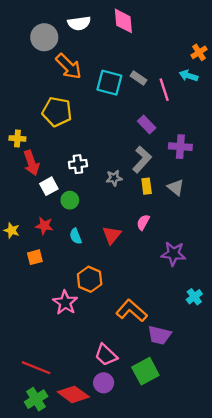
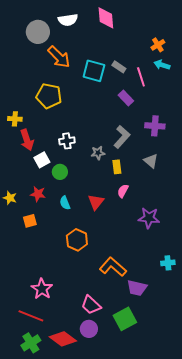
orange cross: (199, 52) -> (158, 45), moved
purple rectangle: (147, 125) -> (126, 98), moved
yellow rectangle: (147, 186) -> (117, 167), moved
cyan cross: (194, 297) -> (168, 263), moved, turned 32
pink star: (65, 303) -> (42, 289), moved

